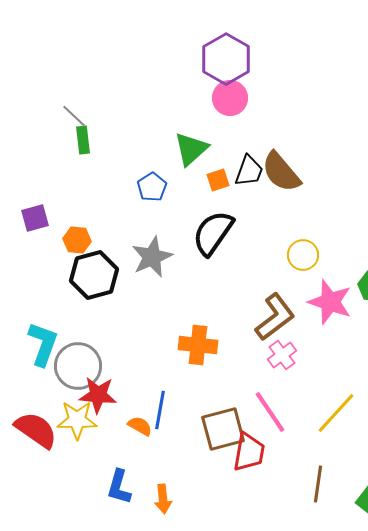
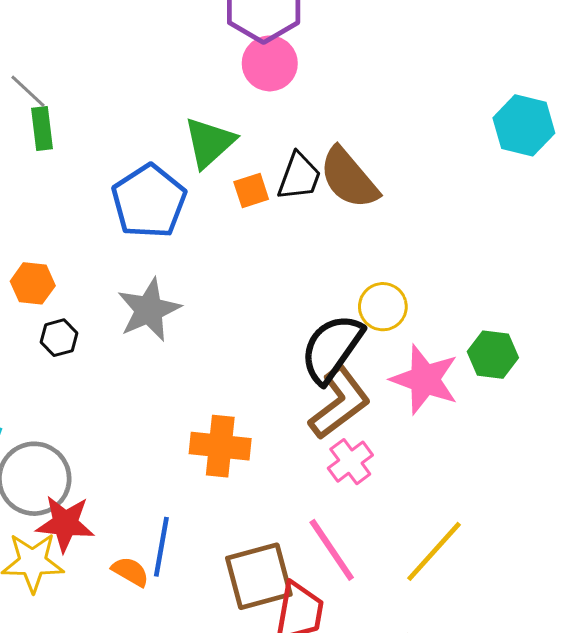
blue pentagon: (152, 187) -> (149, 201), size x1.6
black semicircle: (213, 233) -> (332, 349), moved
black hexagon: (94, 275) -> (59, 338), size x0.5

